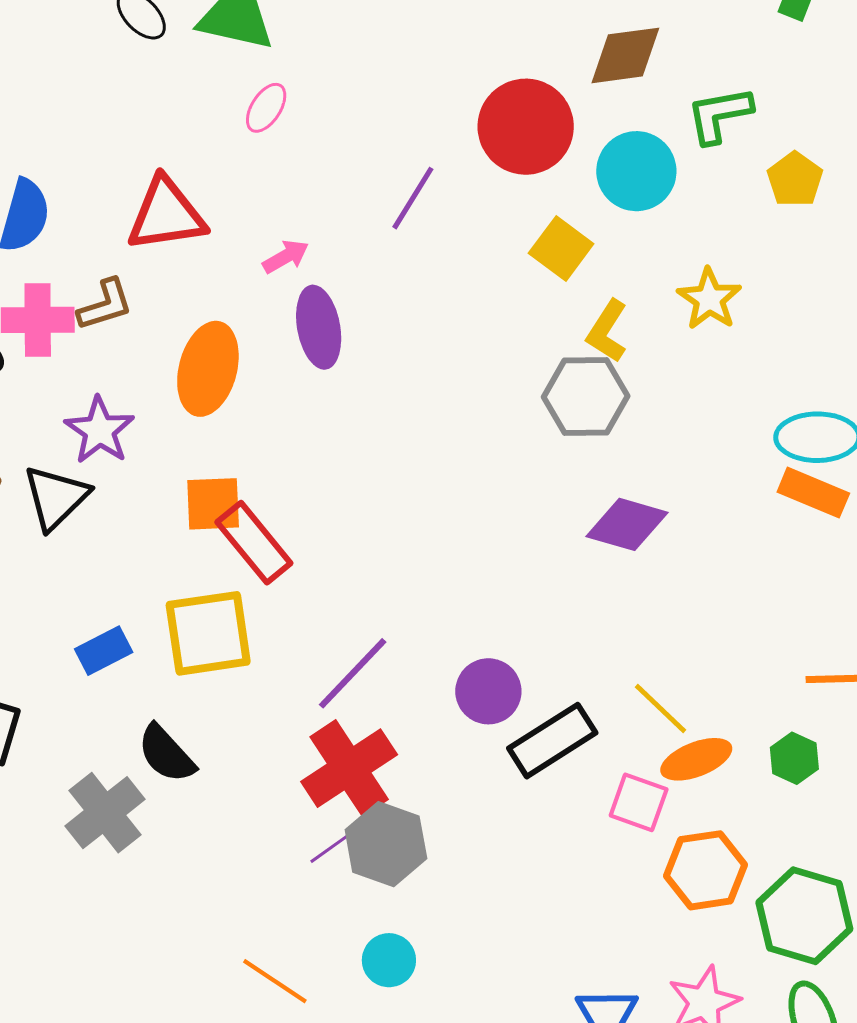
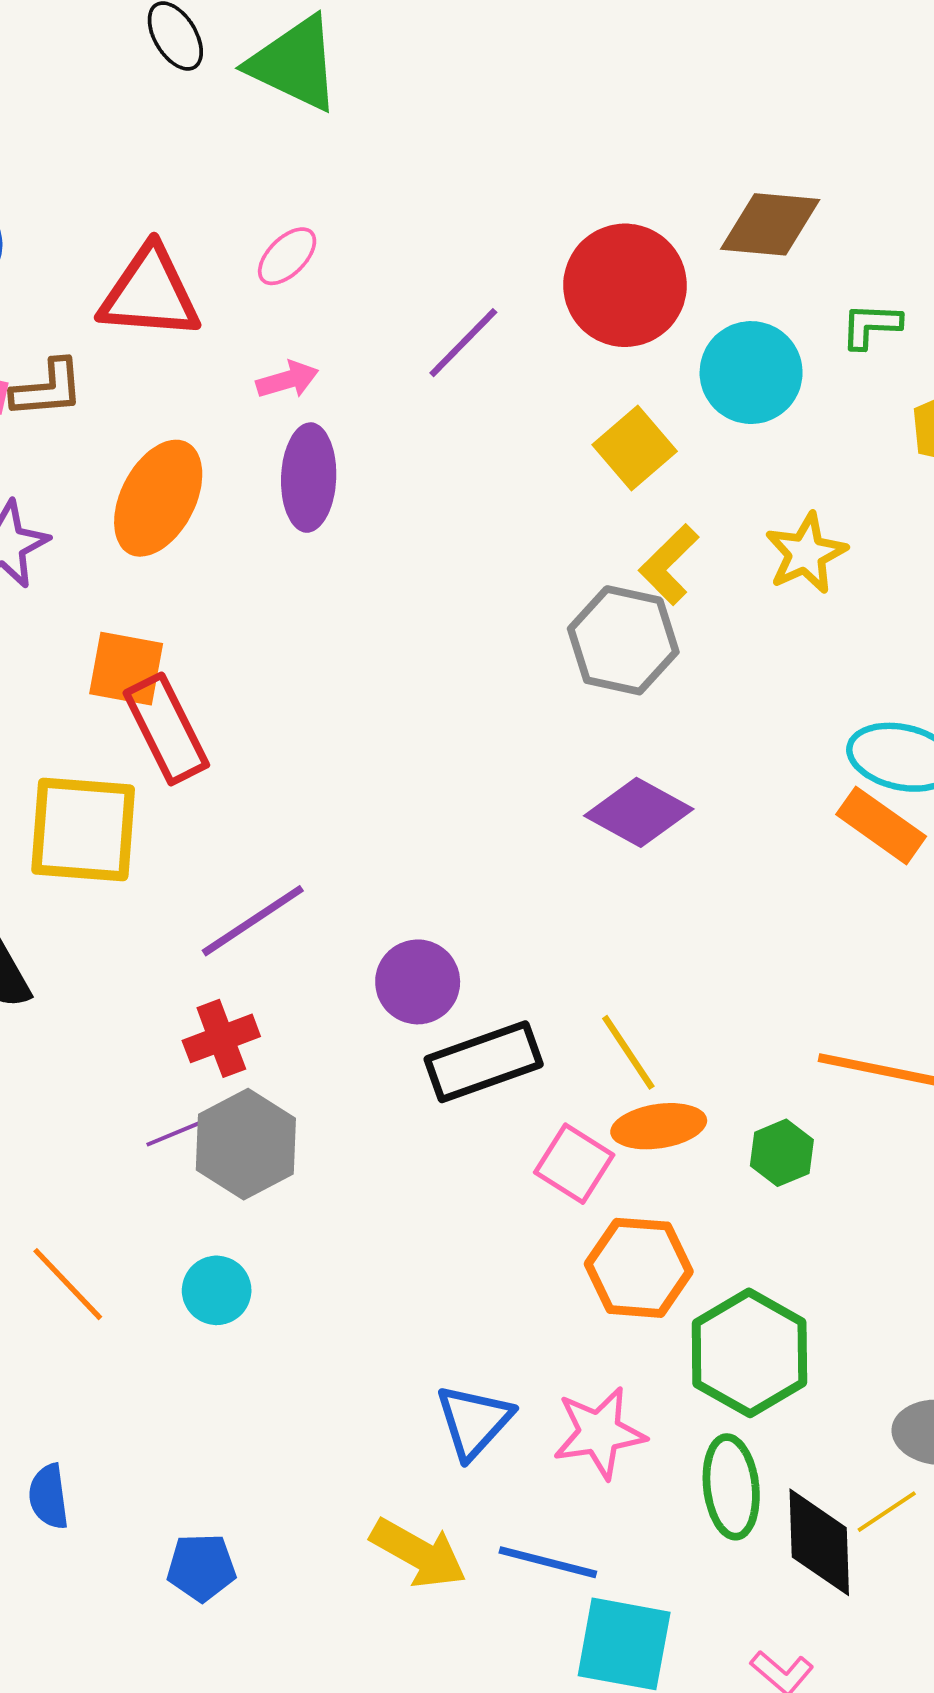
pink ellipse: (266, 108) -> (287, 256), moved
green L-shape: (719, 115) -> (871, 326), size x0.7
red cross: (349, 768) -> (221, 1038), size x0.6

